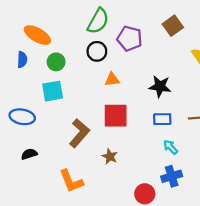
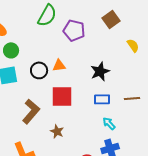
black circle: (97, 51) -> (39, 70), moved
black star: (160, 86) -> (100, 71), turned -30

